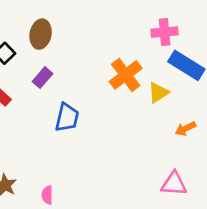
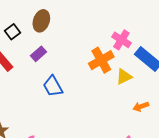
pink cross: (165, 32) -> (121, 40), moved, turned 30
blue trapezoid: (67, 118) -> (53, 86), turned 130

